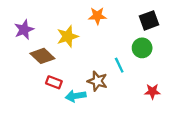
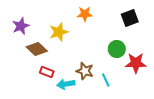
green circle: (142, 48) -> (117, 49), moved
cyan line: (119, 65) -> (106, 80), moved
red star: (152, 91) -> (136, 63), moved, size x1.5

